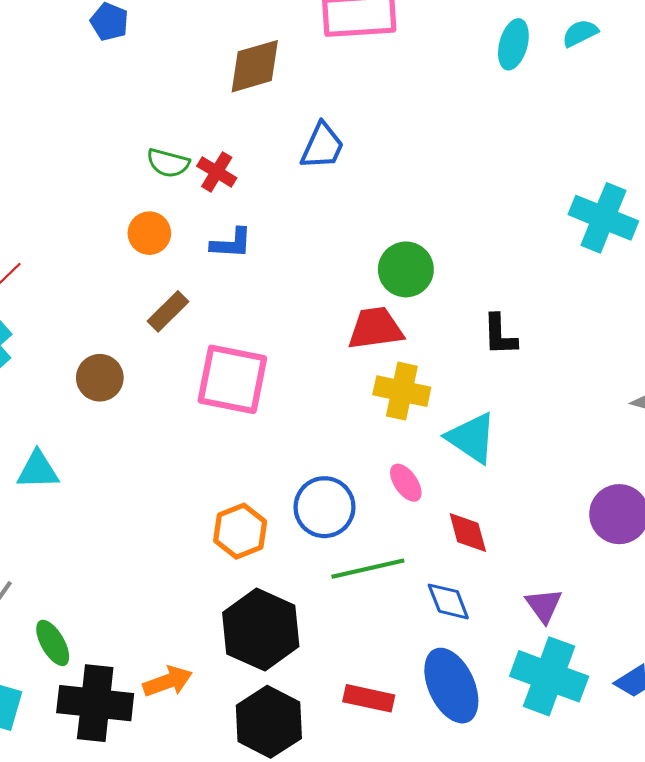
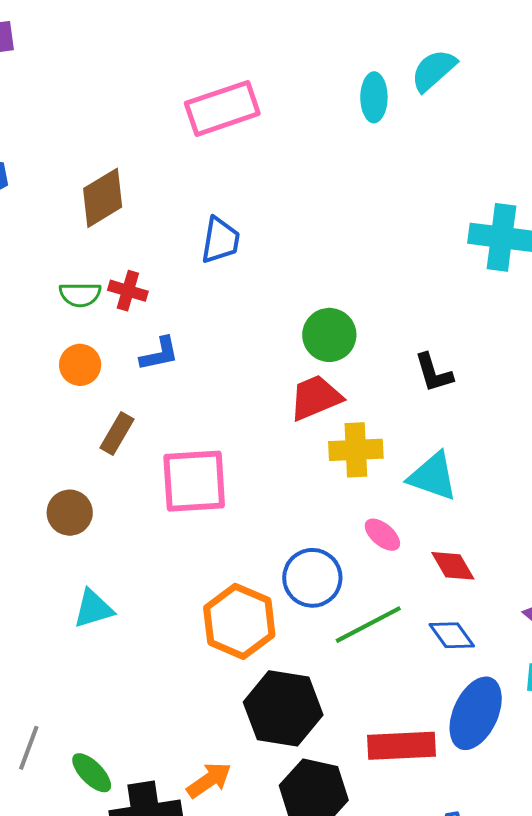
cyan semicircle: (580, 33) -> (434, 70), size x1.4
brown diamond: (255, 66) -> (103, 198), moved
cyan triangle: (38, 470) -> (93, 609), moved
orange hexagon: (240, 531) -> (239, 621), size x1.4
blue ellipse: (451, 686) -> (476, 713), turned 64
red rectangle: (369, 698) -> (401, 746), size x1.4

